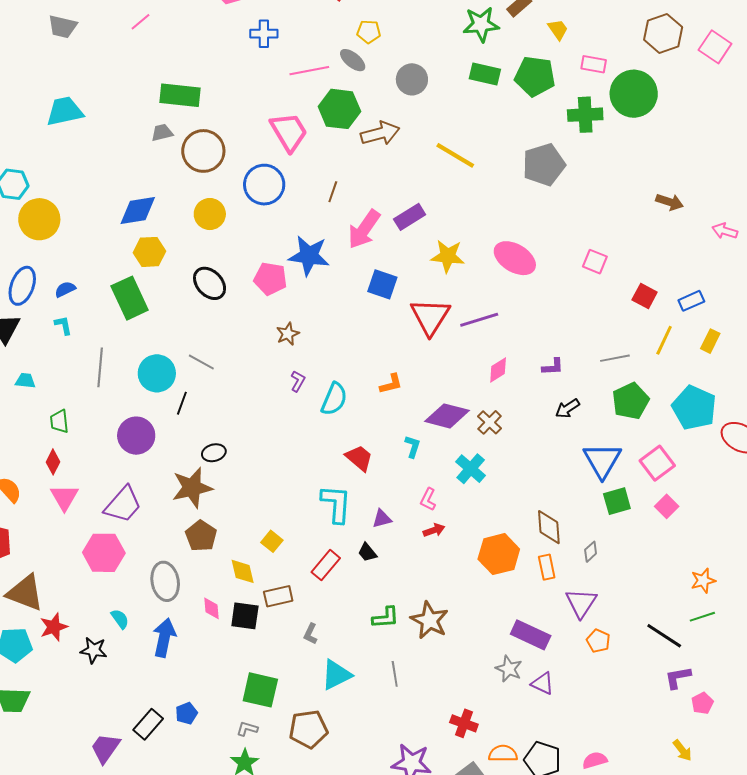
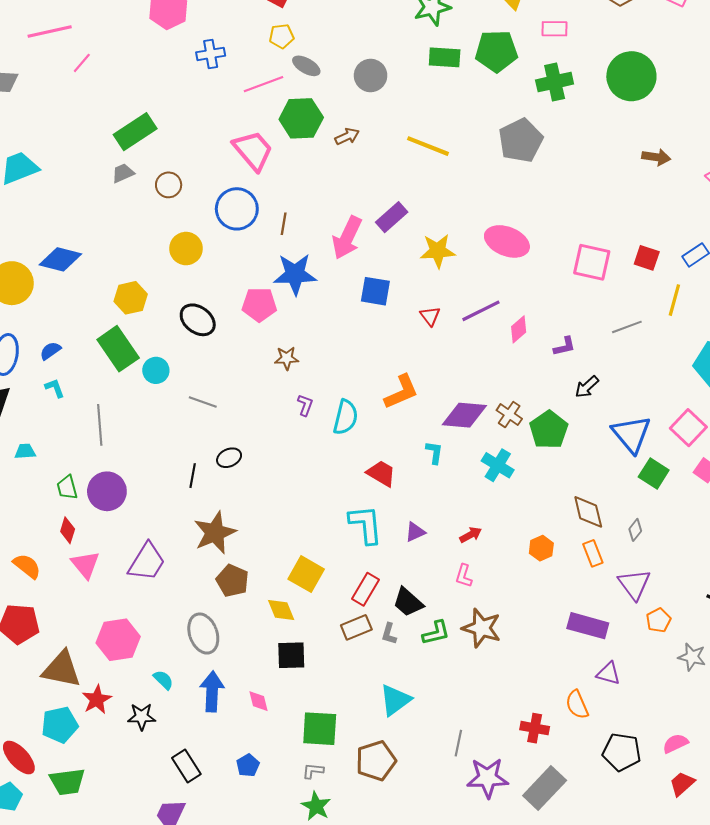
yellow pentagon: (369, 32) -> (282, 36), moved
green circle: (634, 94) -> (631, 76), moved
green rectangle: (180, 95) -> (135, 132), turned -30
brown arrow: (380, 133) -> (347, 136), size x0.6
brown circle: (203, 151) -> (169, 185), size x0.6
brown line: (333, 192) -> (284, 224), moved
blue diamond: (138, 210) -> (60, 259), moved, turned 33
pink square: (595, 262) -> (592, 262), moved, size x1.5
red triangle: (430, 317) -> (430, 316), size x0.5
brown star: (288, 334) -> (287, 358), turned 30
pink diamond: (498, 370) -> (519, 329), moved
cyan circle: (157, 373) -> (156, 370), moved, size x0.7
orange L-shape: (391, 384) -> (401, 392), size x1.5
green pentagon: (631, 401) -> (549, 430), moved
black line: (182, 403) -> (193, 476), moved
purple circle: (136, 436) -> (107, 491), moved
black ellipse: (214, 453) -> (229, 458), moved
pink L-shape: (428, 499) -> (464, 576), moved
green square: (617, 501) -> (654, 473), turned -32
yellow square: (272, 541) -> (306, 574), size x1.6
black trapezoid: (367, 552) -> (408, 602), moved, size x1.5
pink hexagon: (104, 553) -> (118, 640), moved
orange hexagon: (499, 554) -> (541, 548), size x0.6
brown rectangle: (278, 596) -> (356, 627), moved
pink diamond: (212, 608) -> (259, 701), moved
gray L-shape: (310, 634) -> (389, 634), moved
orange pentagon: (598, 641) -> (658, 620), turned 30
gray star: (509, 669) -> (692, 657), moved
gray line: (395, 674) -> (458, 743), moved, turned 30
black rectangle: (148, 724) -> (186, 766), moved, turned -64
orange semicircle: (503, 754) -> (577, 705), moved, turned -104

